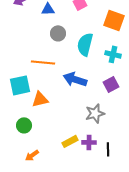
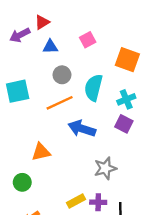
cyan cross: (113, 54) -> (126, 99), turned -35
orange line: (43, 62) -> (60, 103), moved, turned -30
purple square: (111, 84) -> (124, 124), moved, turned -35
cyan square: (20, 85) -> (18, 91), moved

